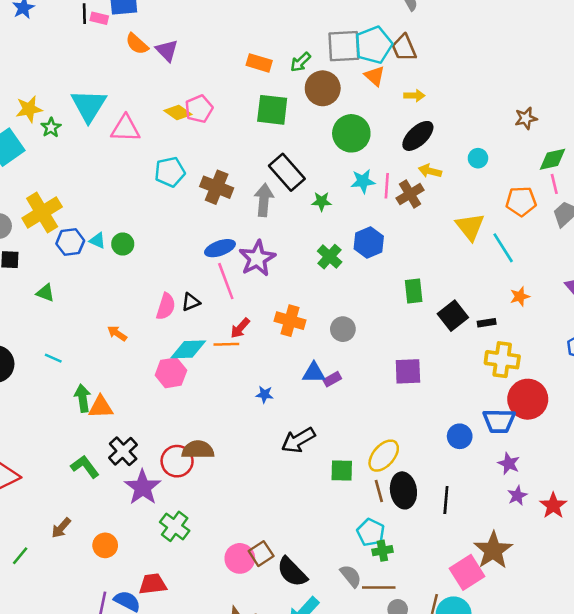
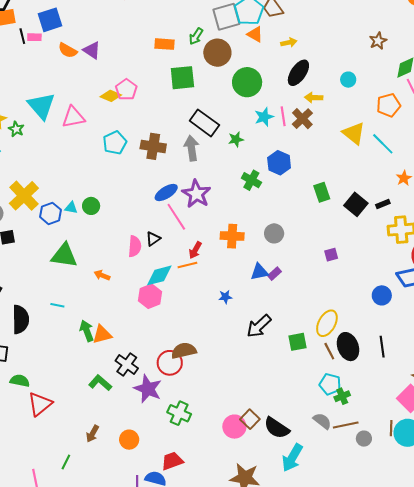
green triangle: (45, 293) -> (64, 255), moved, size x1.8
purple square: (408, 371) -> (331, 255), size x0.6

